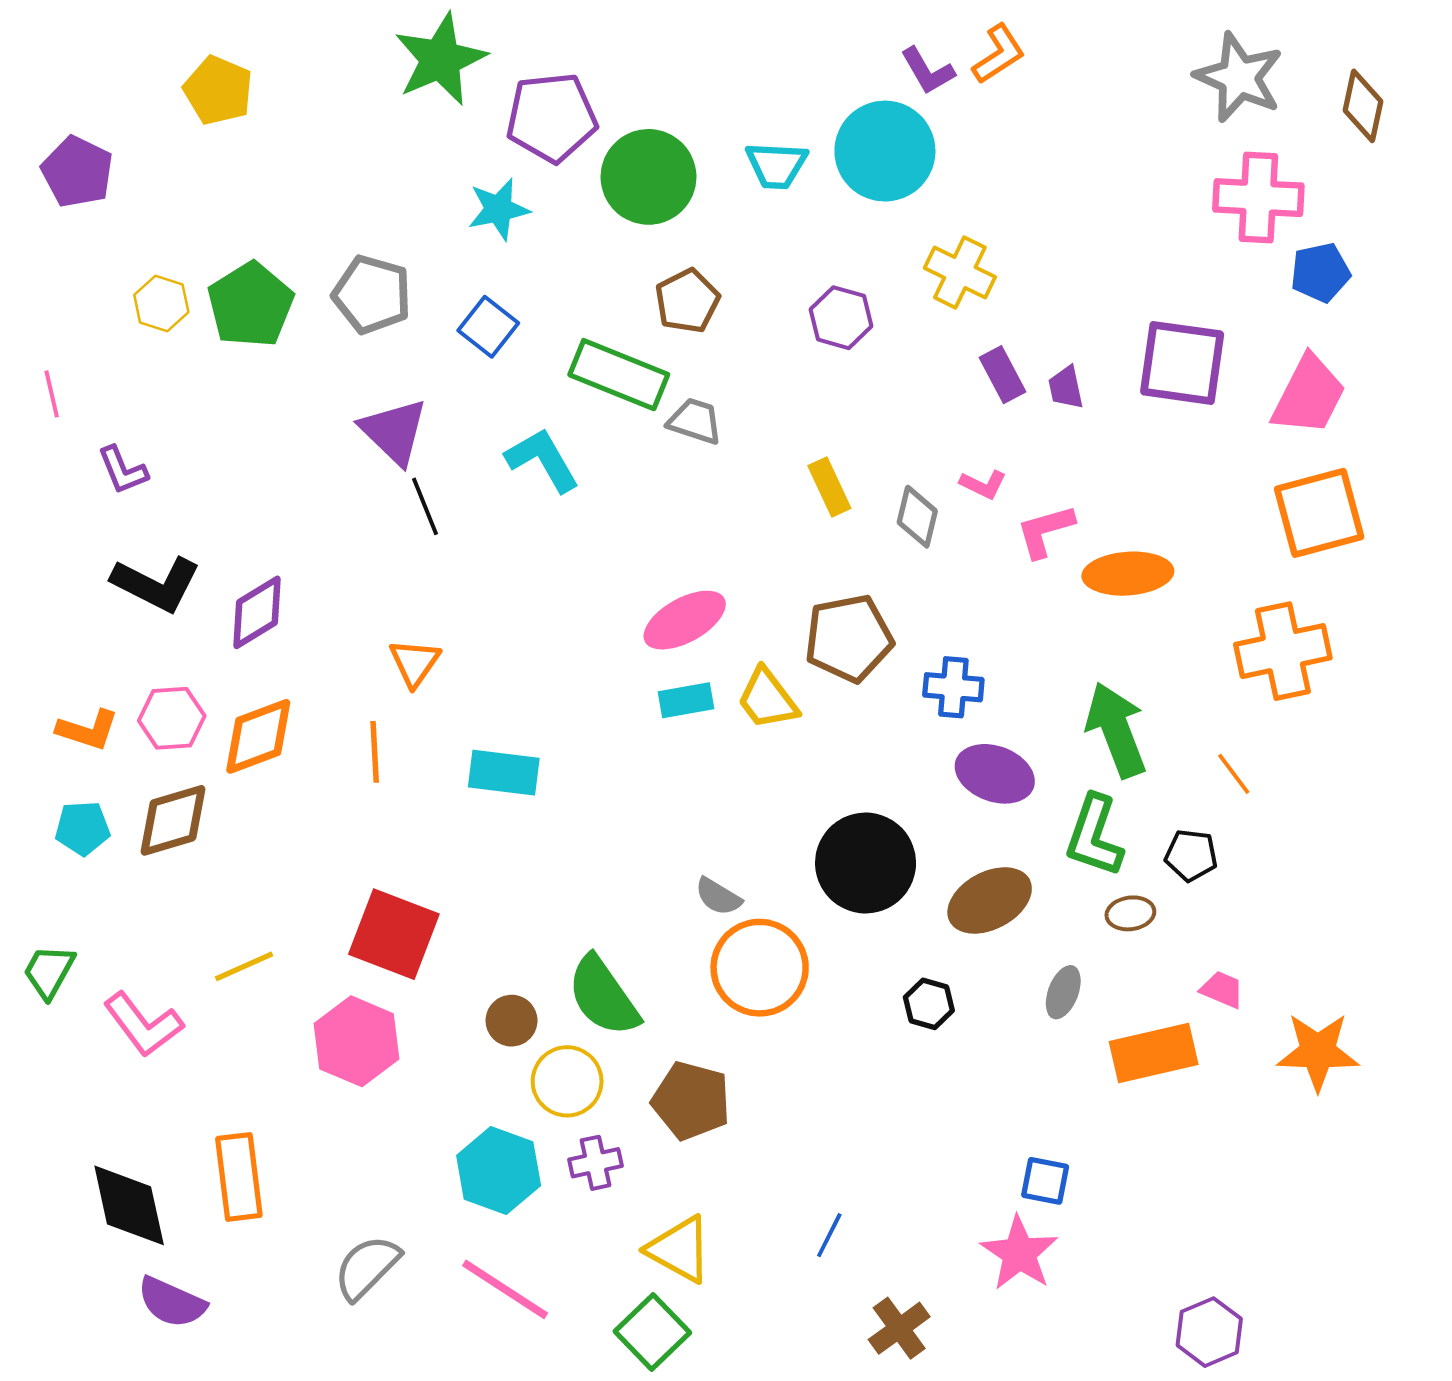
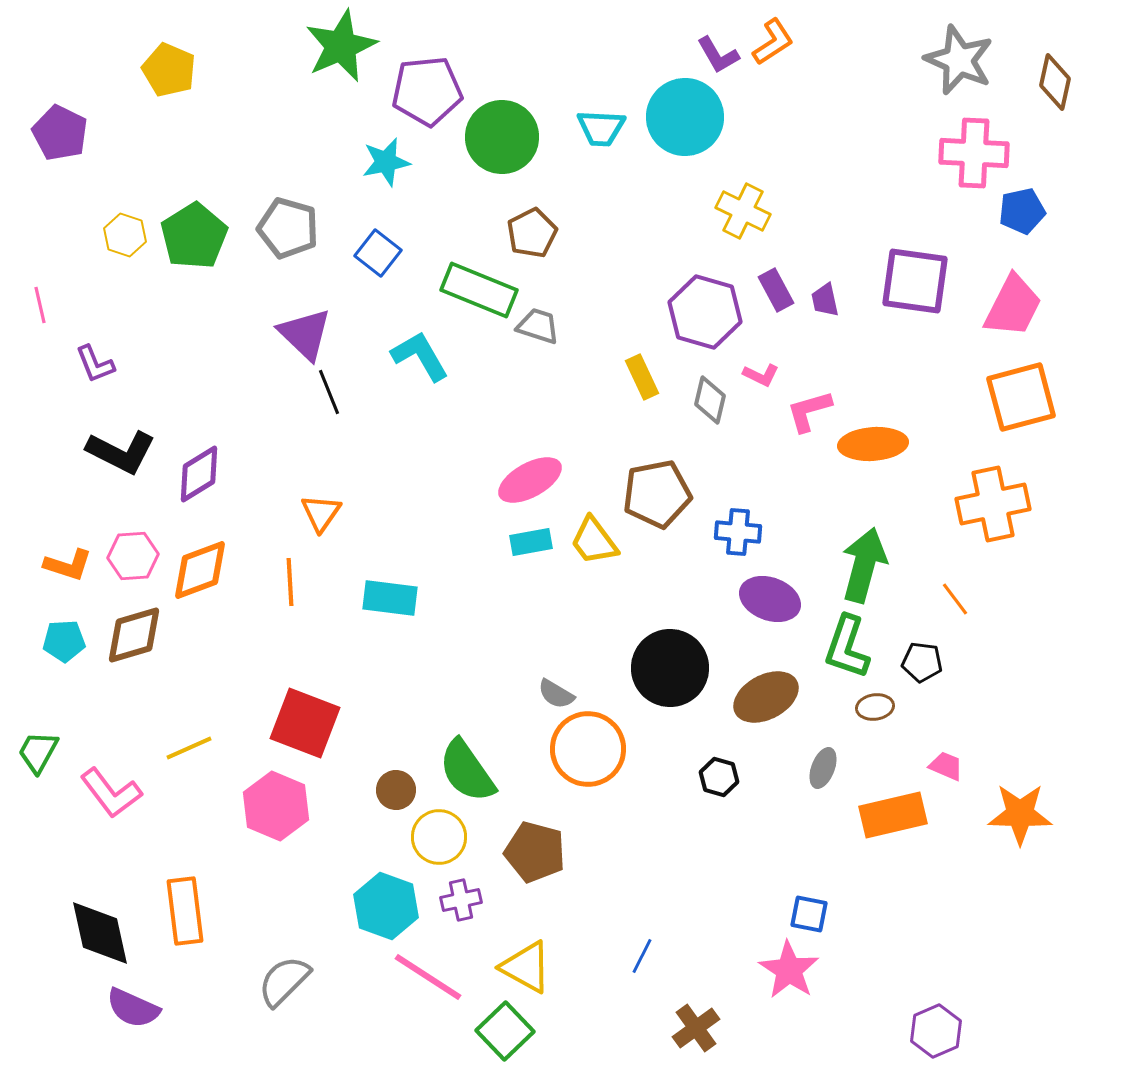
purple hexagon: (841, 318) -> (705, 312), moved, size x1.5
green arrow: (1116, 730) -> (864, 565), turned 36
pink line: (505, 1289) -> (428, 977), moved

